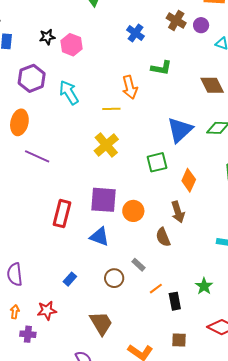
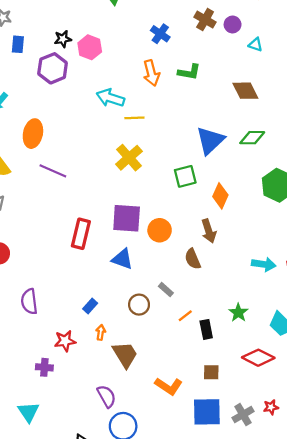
purple hexagon: (32, 78) -> (53, 68), moved
orange arrow: (130, 87) -> (151, 73), moved
cyan arrow: (69, 93) -> (110, 98), moved, turned -40
orange arrow: (15, 312) -> (101, 332), moved

